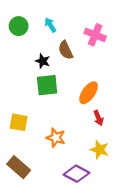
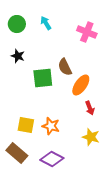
brown semicircle: (66, 50) -> (65, 67), moved
black star: (43, 61) -> (18, 56), moved
yellow square: (19, 122) -> (26, 125), moved
purple diamond: (77, 174) -> (52, 159), moved

